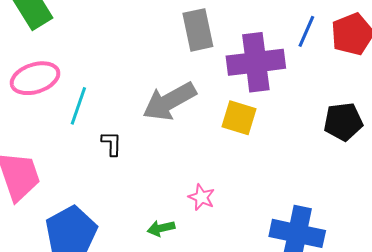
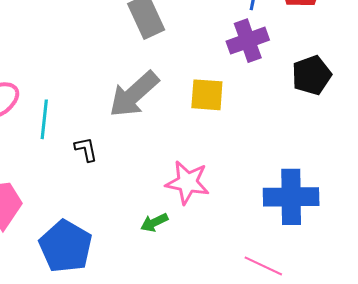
purple cross: (256, 62) -> (248, 41), moved, size x0.7
pink star: (201, 197) -> (188, 182), size x1.6

